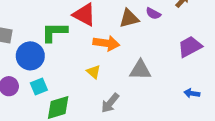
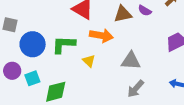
green L-shape: (54, 32) -> (64, 44), moved
cyan square: (39, 86) -> (32, 78), moved
gray arrow: (110, 103) -> (136, 89), moved

